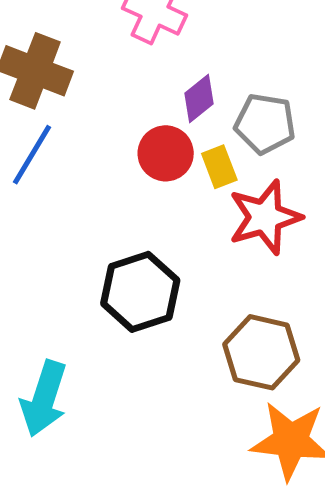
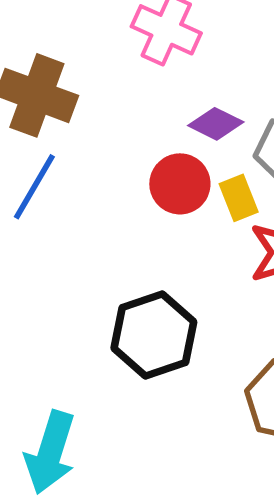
purple diamond: (199, 99) -> (216, 124), turned 66

